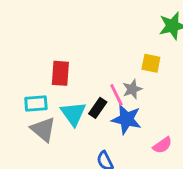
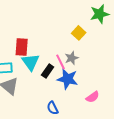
yellow square: (151, 63) -> (79, 33), moved, turned 32
cyan triangle: (73, 114) -> (31, 62), moved

